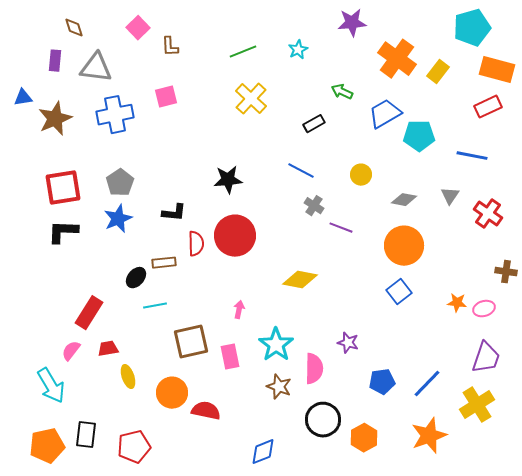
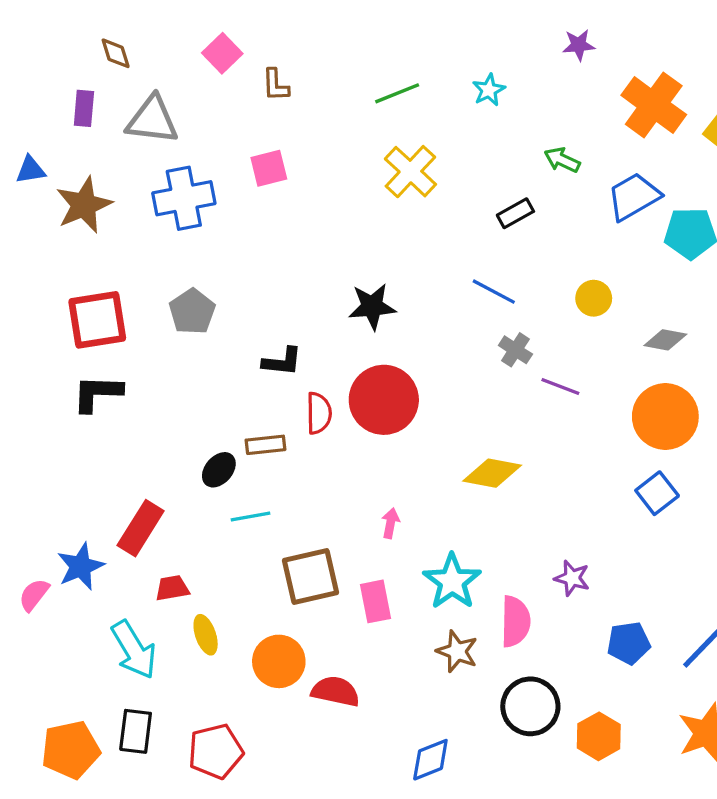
purple star: (352, 23) -> (579, 45), size x0.7
blue star: (118, 219) -> (81, 566), moved
pink semicircle: (71, 351) -> (34, 595), moved
cyan arrow: (51, 386) -> (134, 650), moved

